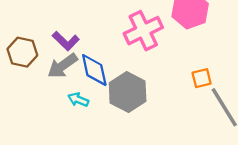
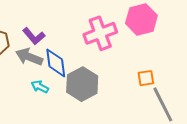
gray arrow: (63, 66) -> (29, 57), turned 52

